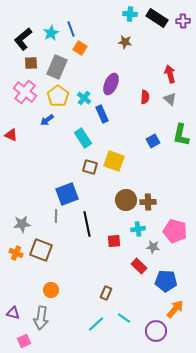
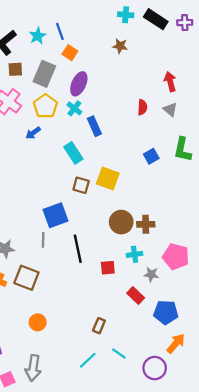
purple ellipse: (111, 84) -> (79, 84), moved
gray arrow: (41, 318) -> (33, 368), moved

